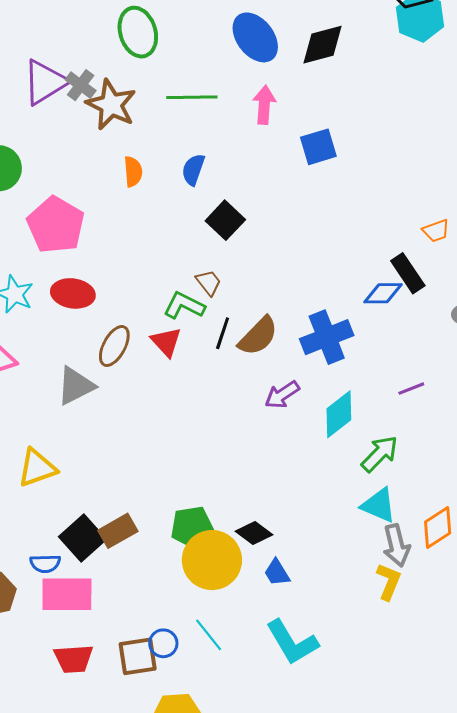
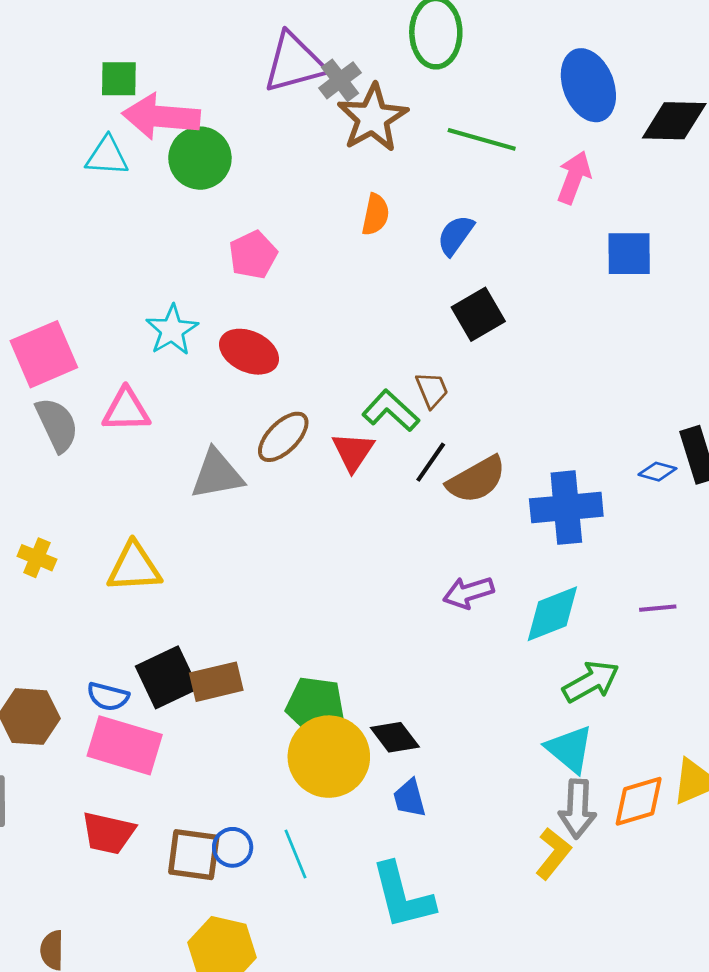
pink pentagon: (56, 225) -> (253, 255), size x0.6
blue diamond: (383, 293) -> (657, 472), size x0.7
purple arrow: (282, 395) -> (468, 592), moved

